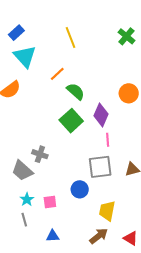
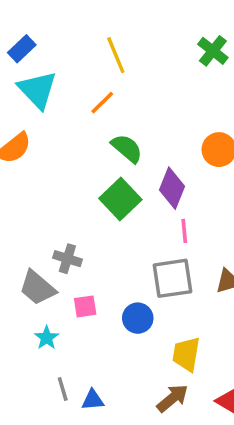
orange line: (57, 74) -> (102, 103), moved
pink square: (50, 202) -> (85, 306), moved
gray line: (24, 220) -> (63, 389), moved

